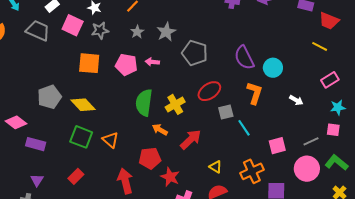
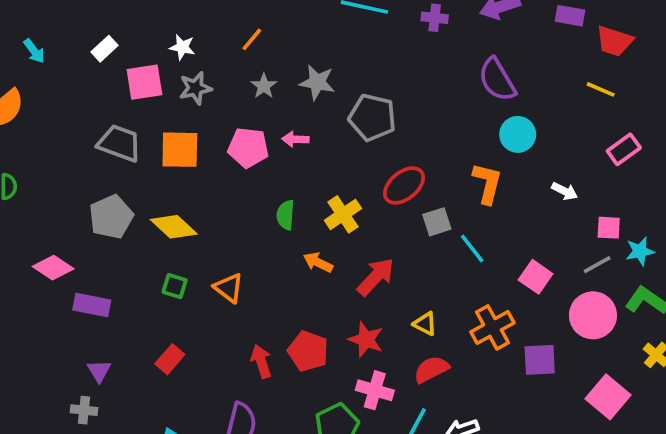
pink square: (73, 25) -> (144, 82), turned -30
gray trapezoid: (38, 31) -> (119, 143), moved
gray star: (166, 32) -> (317, 82), turned -30
purple semicircle: (244, 58) -> (497, 80), moved
green semicircle: (144, 103) -> (285, 215), size x0.6
cyan star: (338, 107) -> (640, 251), moved
pink square: (333, 130) -> (609, 228), moved
green square: (81, 137) -> (175, 286), size x0.6
pink square: (277, 146) -> (536, 277), turned -36
red pentagon: (150, 158) -> (308, 351), moved, turned 30
red star: (170, 177) -> (366, 339), moved
red arrow: (125, 181) -> (261, 361), size x0.7

